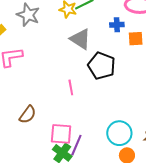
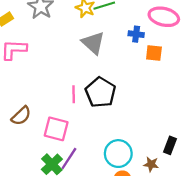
black pentagon: (102, 66) -> (100, 92), moved
pink square: (61, 134) -> (56, 129), moved

